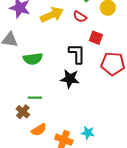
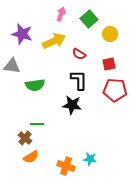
red semicircle: (80, 17) -> (79, 54), moved
red square: (96, 38) -> (109, 64), moved, turned -32
orange semicircle: (39, 130) -> (31, 157), moved

